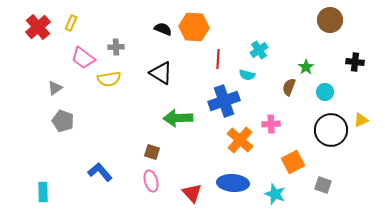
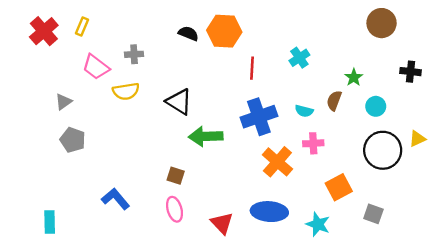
black triangle: (161, 73) -> (179, 102), moved
cyan semicircle: (247, 75) -> (304, 111), moved

